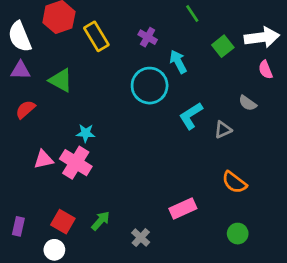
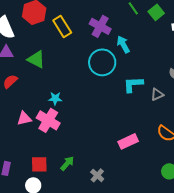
purple cross: (148, 37) -> (100, 26), size x1.5
green square: (223, 46) -> (156, 12), moved
cyan L-shape: (191, 116) -> (133, 84), turned 30
pink rectangle: (183, 209) -> (128, 141), moved
red square: (63, 222) -> (39, 164), turned -30

